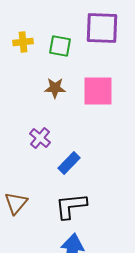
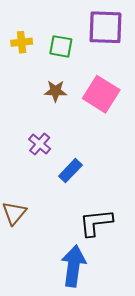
pink square: (98, 91) -> (101, 94), turned 32
black L-shape: (71, 206) -> (96, 223), moved

